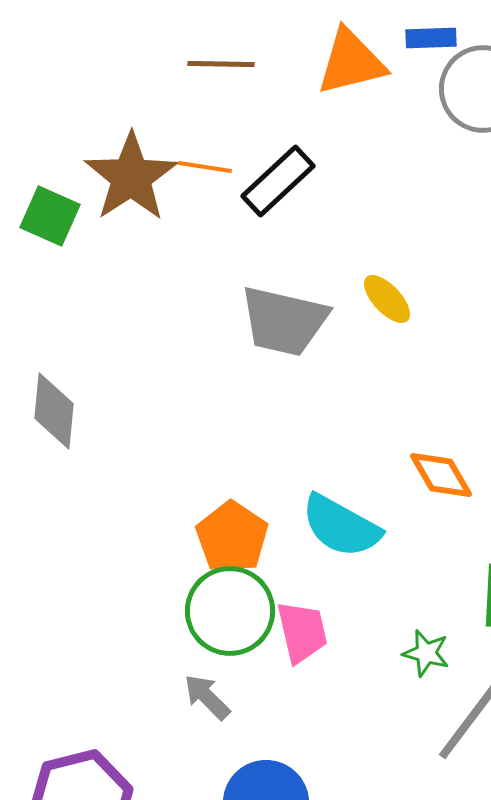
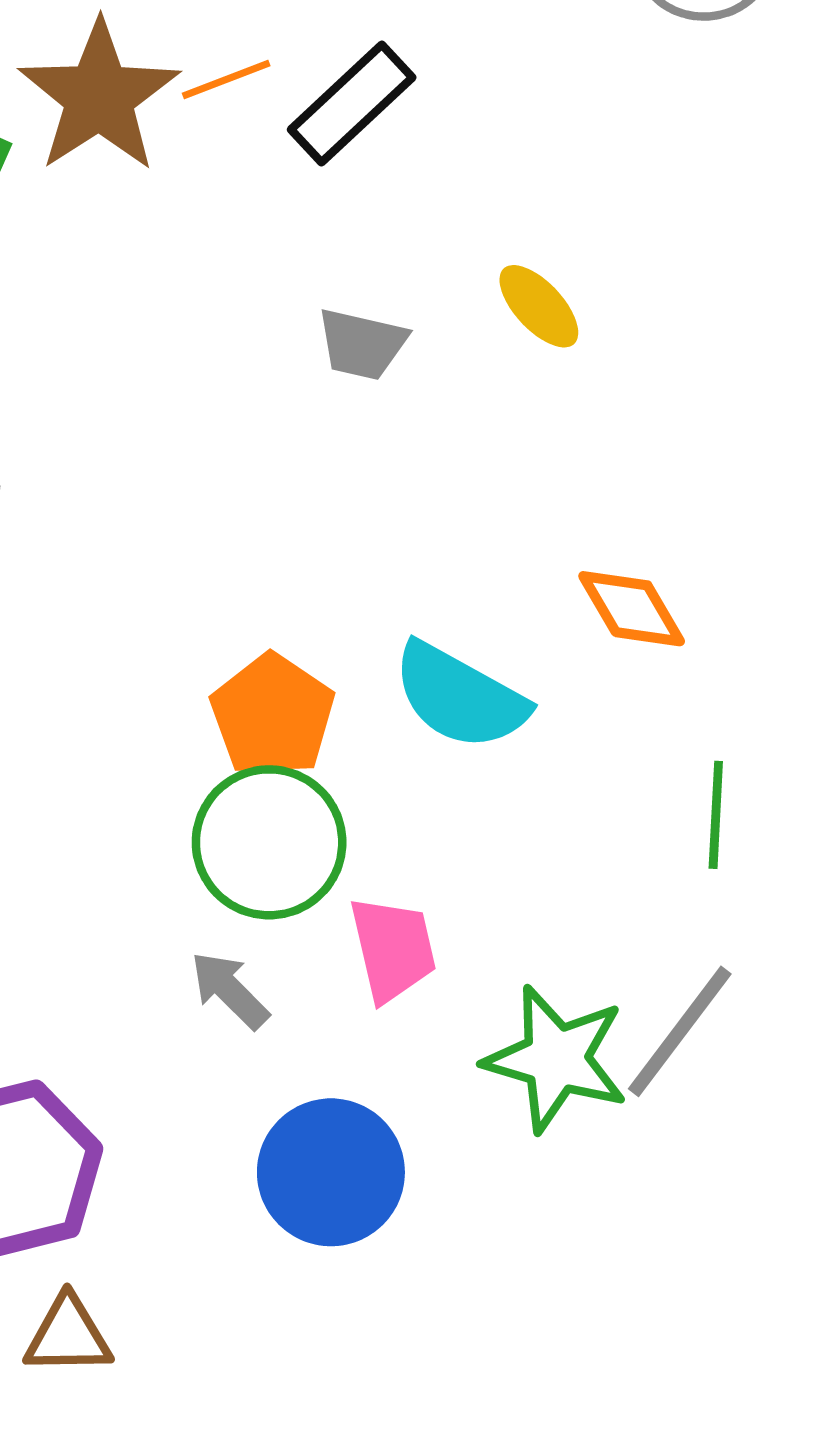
orange line: (205, 167) -> (226, 79), turned -30
gray trapezoid: (284, 321) -> (362, 344), size x0.6
pink trapezoid: (302, 632) -> (393, 949), moved
green star: (426, 653) -> (556, 1059), moved, size x1.8

